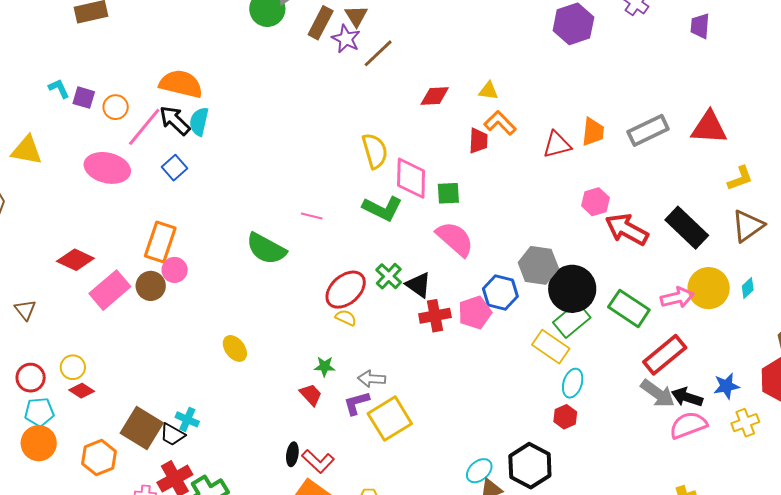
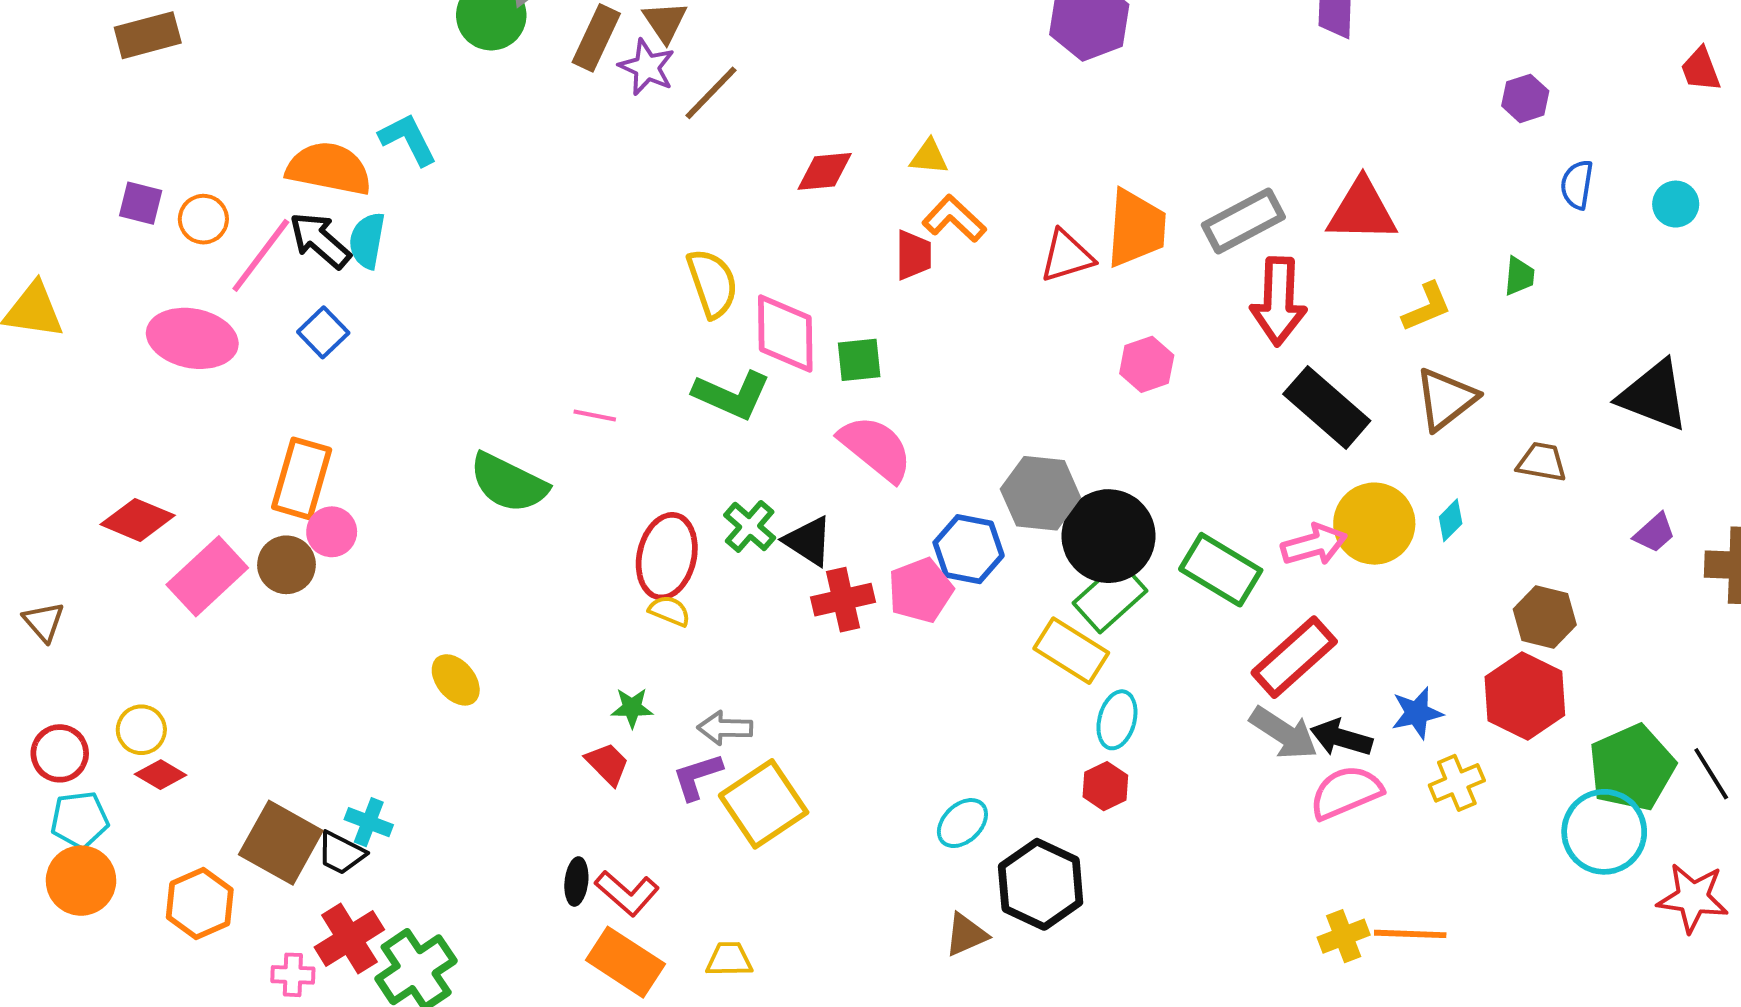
cyan L-shape: (59, 88) -> (408, 139), moved, size x1.4
orange trapezoid: (593, 132) -> (1136, 228), size x1.4
red arrow: (627, 229) -> (1279, 301), moved, turned -114
red ellipse: (346, 290) -> (667, 556), turned -33
cyan ellipse: (479, 471) -> (962, 823), moved

